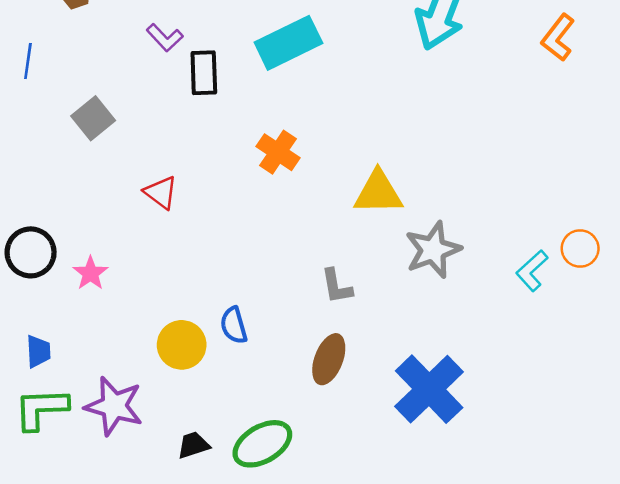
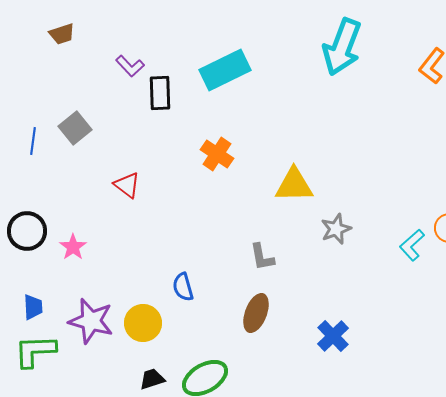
blue line: (28, 61) -> (33, 141), moved
gray star: (433, 250) -> (336, 229), size x0.7
yellow circle: (182, 345) -> (143, 323), moved
blue cross: (429, 389) -> (333, 336), size x0.6
purple star: (114, 406) -> (91, 321), moved

